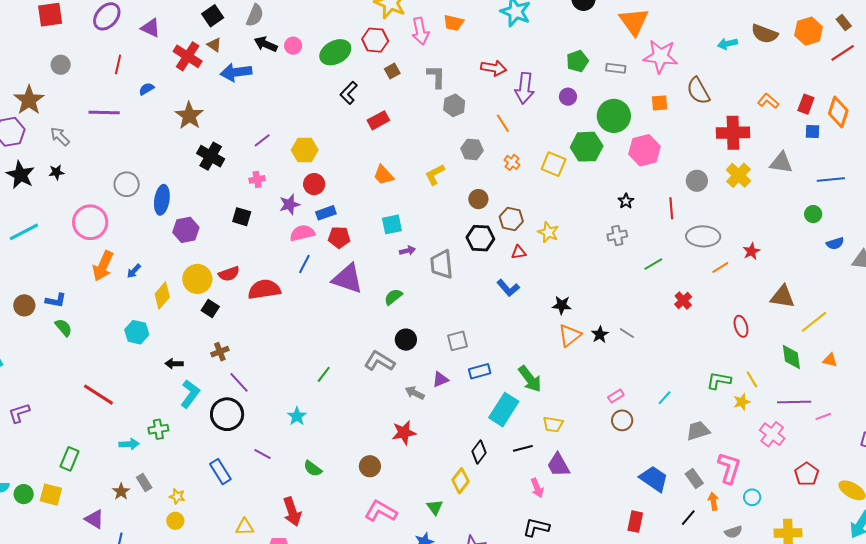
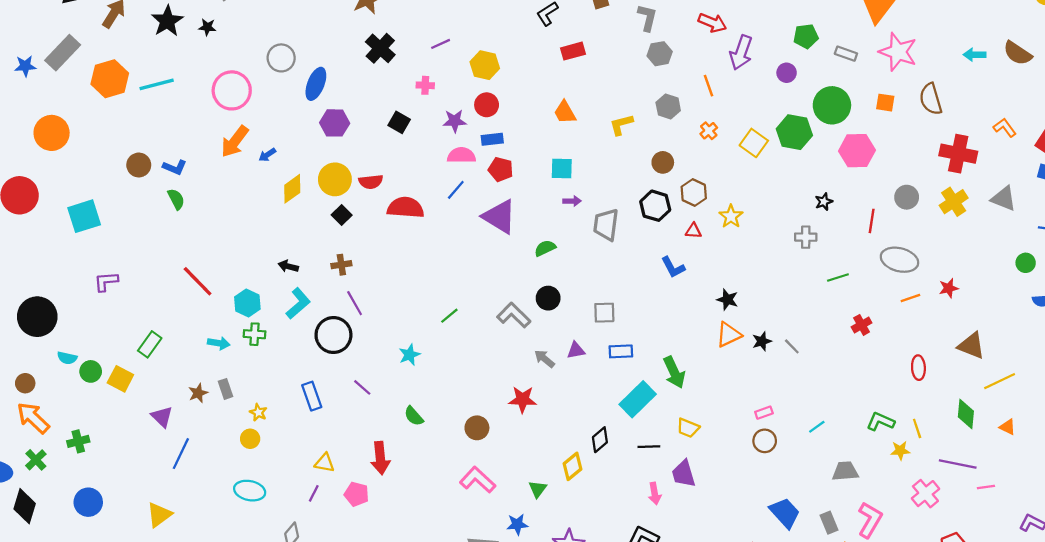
cyan hexagon: (137, 332) -> (247, 303), moved

